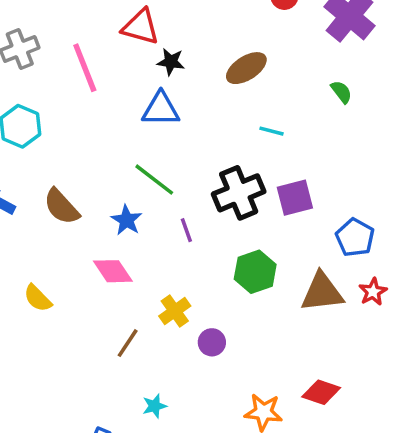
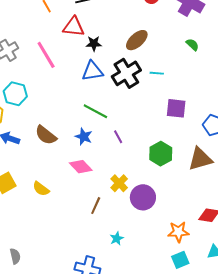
black cross: (239, 193) -> (126, 73), moved
purple square: (295, 198) -> (176, 108), turned 30
purple circle: (212, 342) -> (143, 197), size x1.6

